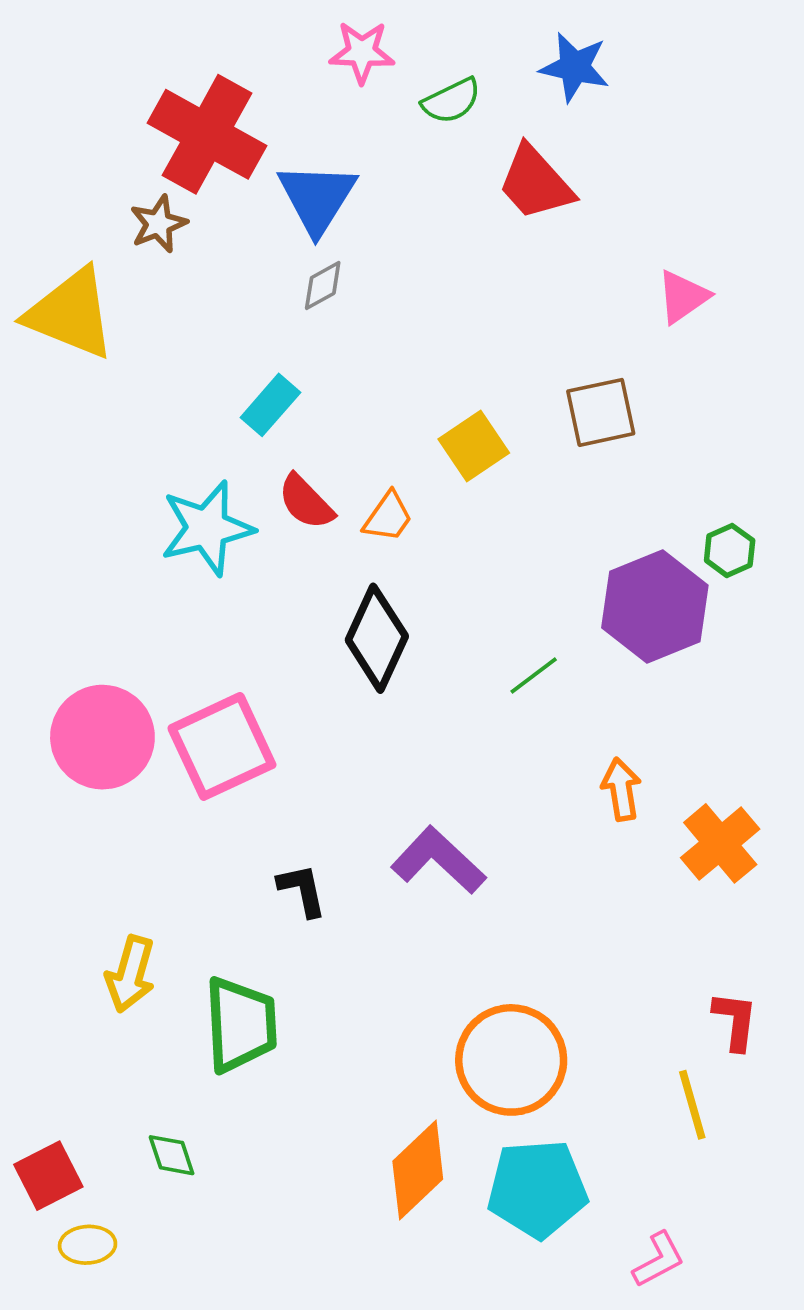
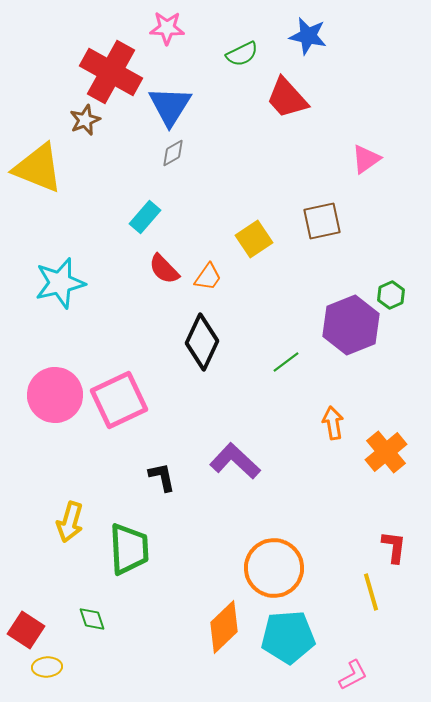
pink star: (362, 52) -> (167, 28), moved
cyan star: (207, 528) -> (60, 283), moved
red square: (48, 1176) -> (26, 630), turned -30

